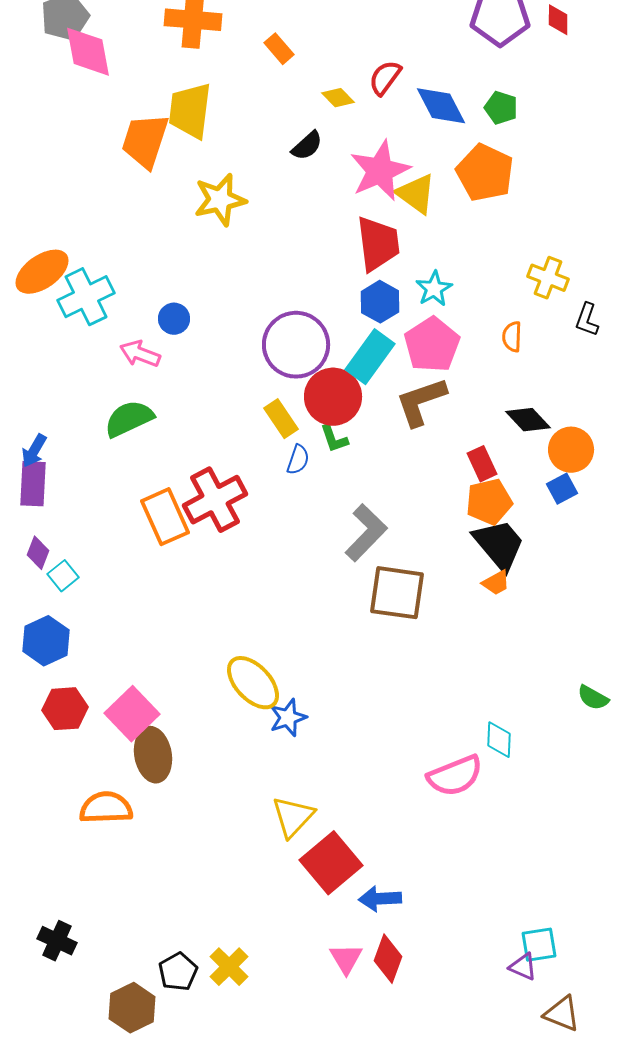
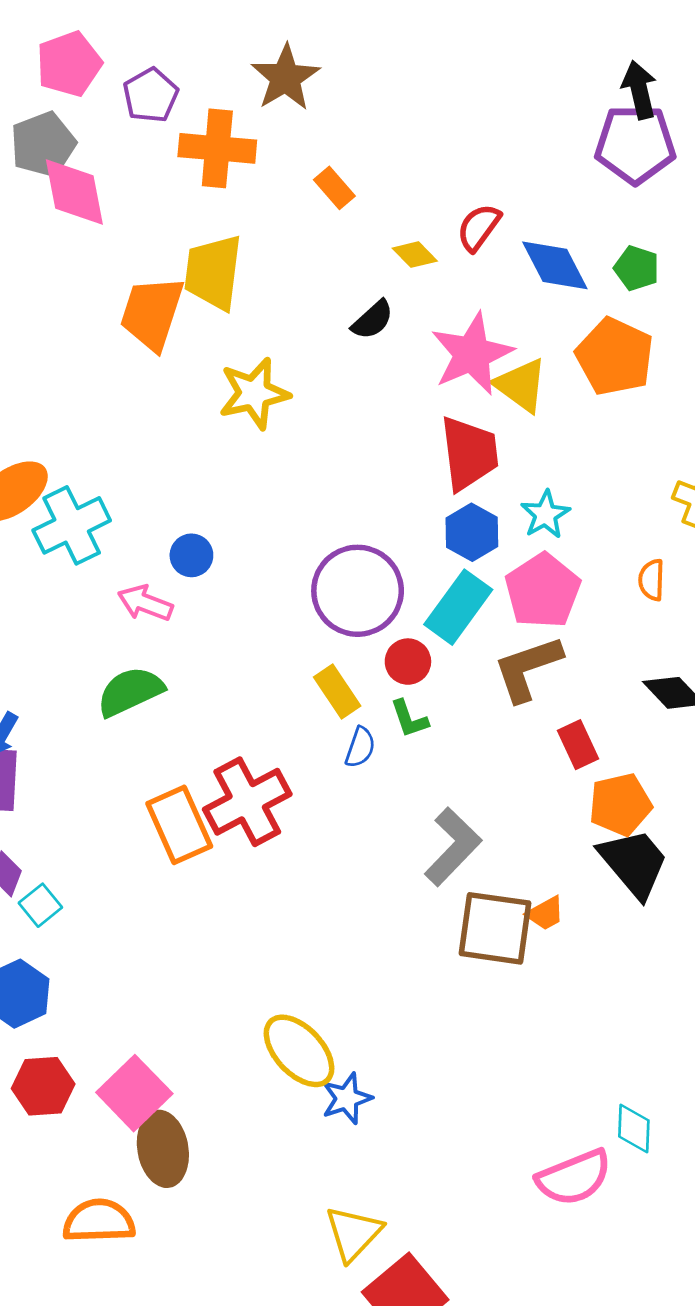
red circle: (333, 397) -> (408, 662), size x0.6
red rectangle: (482, 464) -> (578, 745), moved
orange trapezoid: (496, 583) -> (545, 913), moved

